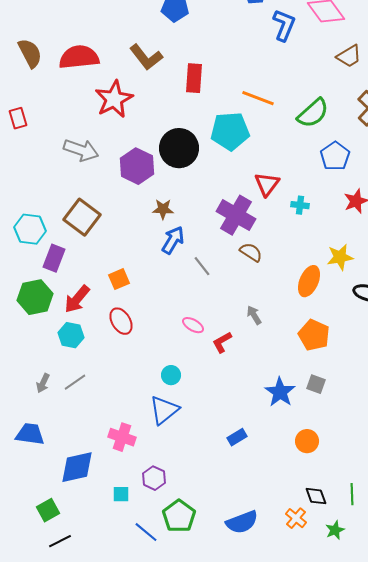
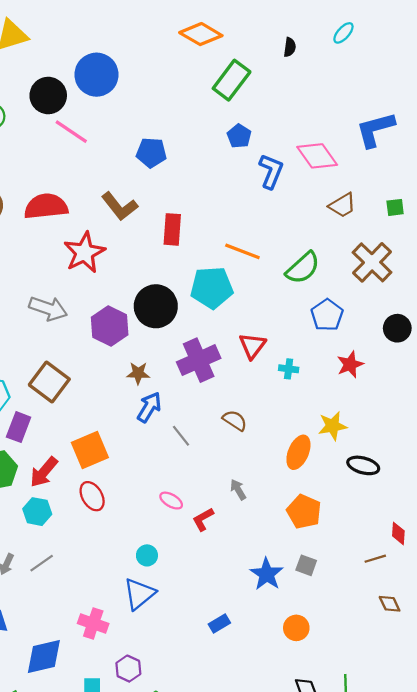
purple cross: (236, 215) -> (199, 360), moved, turned 36
orange square: (119, 279) -> (90, 450), size x1.6

